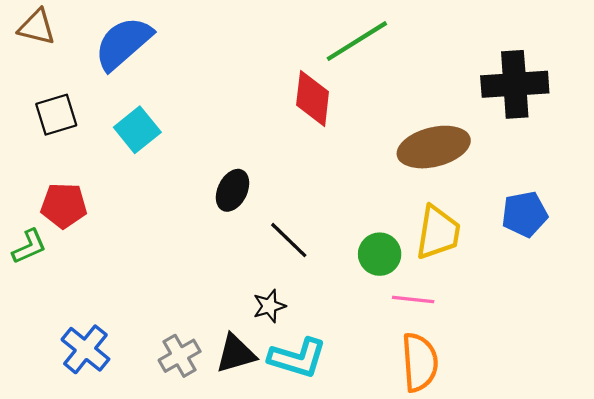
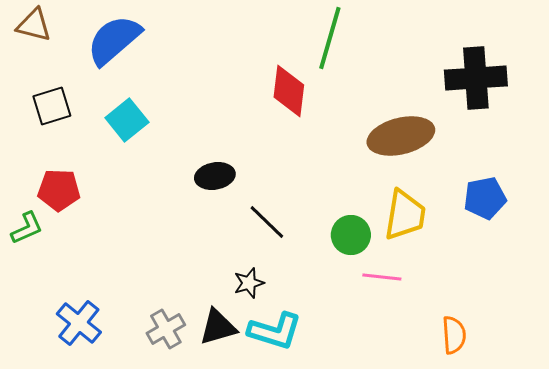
green line: (357, 41) -> (330, 38), turned -42
black ellipse: (233, 190) -> (215, 176), turned 54
orange semicircle: (420, 362) -> (454, 335), moved, size x0.7

